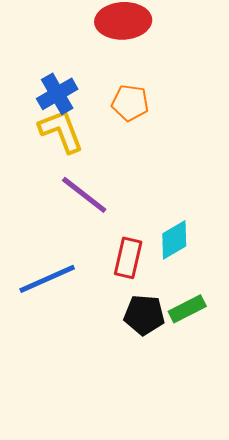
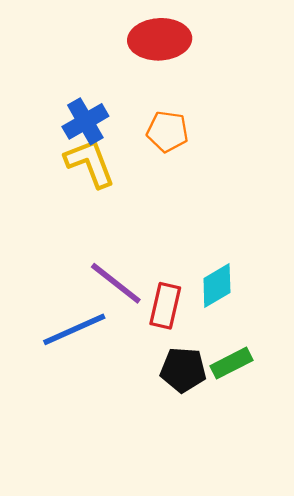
purple line: (84, 195) -> (116, 283), moved

